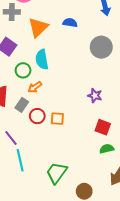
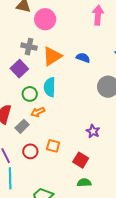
gray cross: (12, 12) -> (29, 47), moved
red circle: (37, 116) -> (30, 151), moved
red square: (103, 127) -> (81, 160), moved
green semicircle: (107, 149) -> (84, 183), moved

